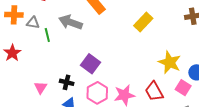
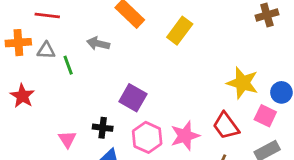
gray arrow: (70, 22) -> (98, 44), size x0.7
yellow rectangle: (143, 22) -> (180, 31), moved

